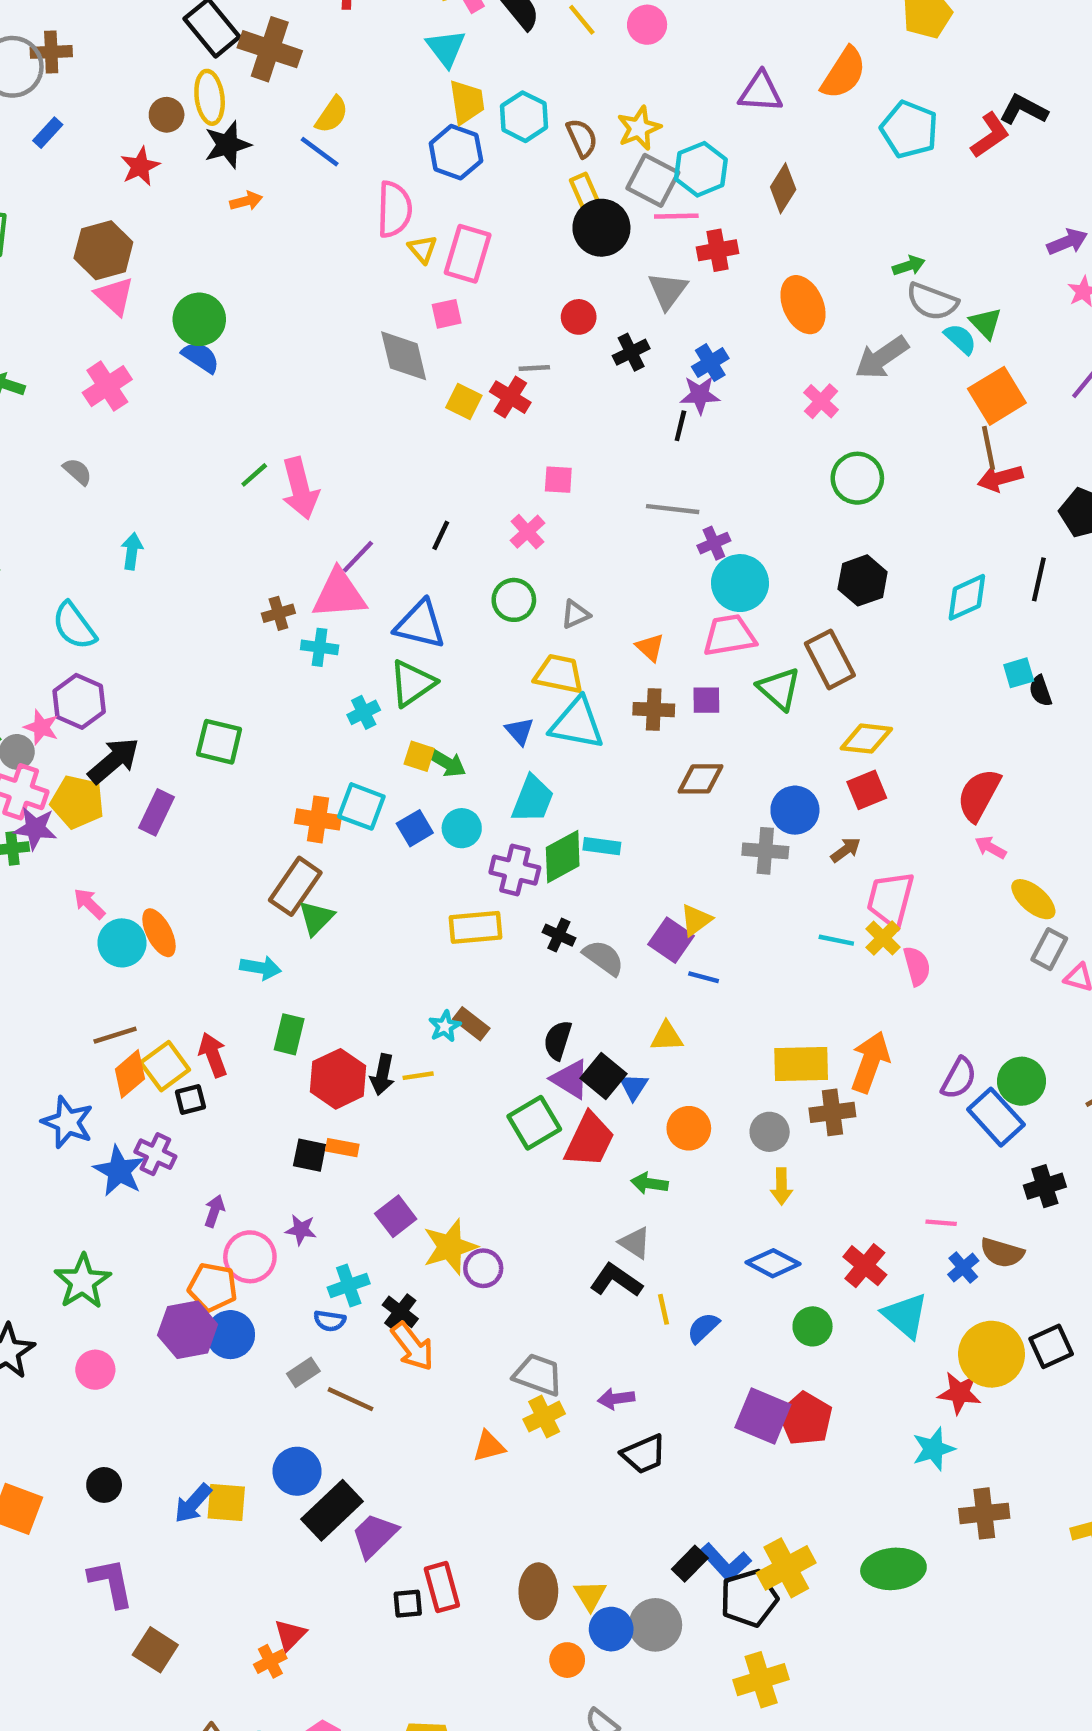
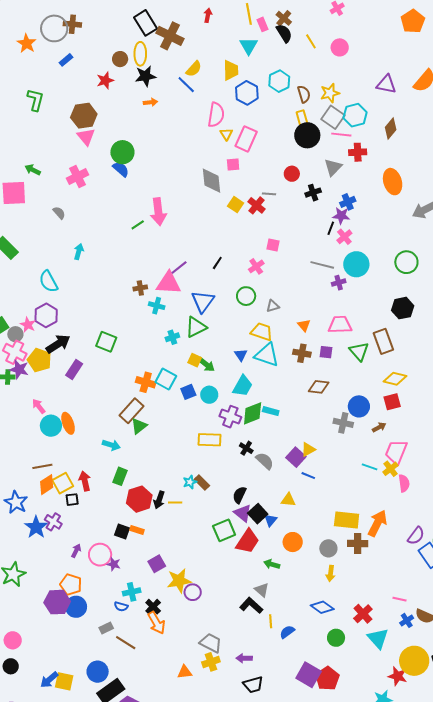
yellow trapezoid: (467, 102) -> (231, 70), moved
pink cross: (821, 401) -> (344, 237), moved
pink arrow: (300, 488) -> (158, 212), moved
cyan circle: (740, 583) -> (356, 264), moved
blue triangle: (420, 624) -> (203, 301), turned 45
pink circle: (250, 1257) -> (100, 555), moved
pink circle: (95, 1370) -> (13, 640), moved

